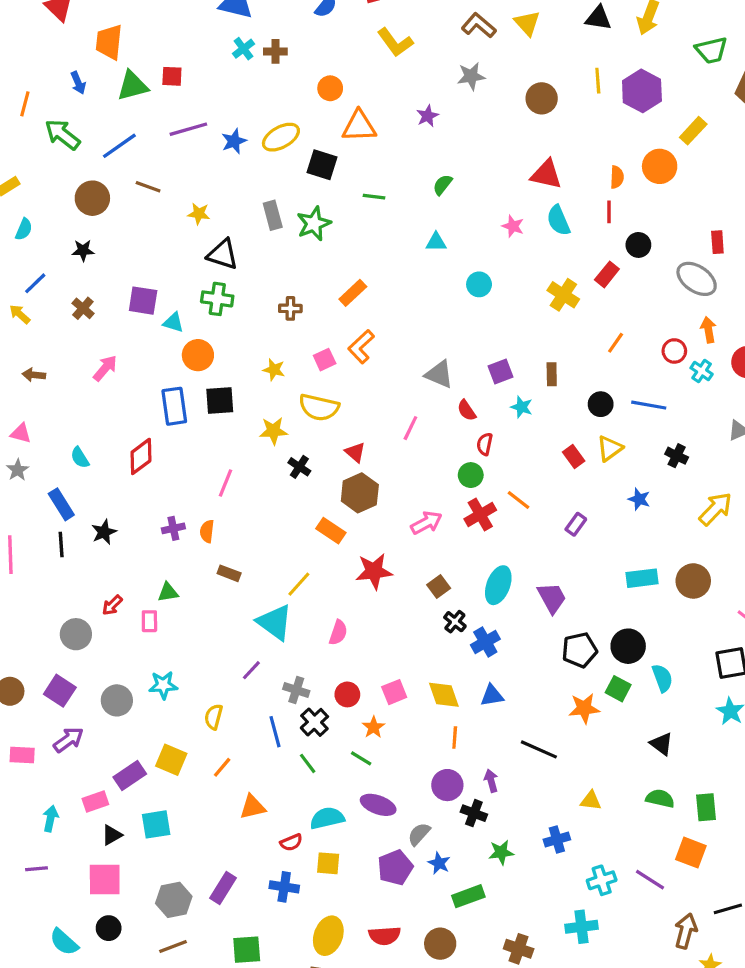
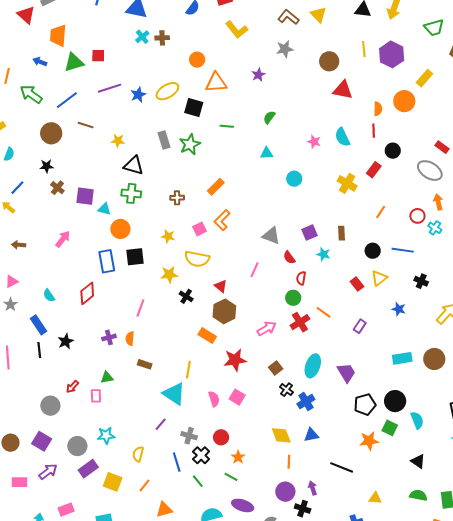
blue arrow: (78, 83) -> (40, 62), turned 136
red triangle: (546, 174) -> (343, 90), moved
red rectangle: (717, 242) -> (442, 147), turned -48
brown cross: (83, 308) -> (57, 188), moved
pink triangle: (21, 433) -> (12, 281), turned -40
yellow line: (299, 584) -> (188, 370), turned -30
pink semicircle: (338, 633) -> (214, 399), turned -35
pink square: (394, 692) -> (237, 397), moved, turned -35
purple rectangle: (130, 776) -> (88, 469), moved

